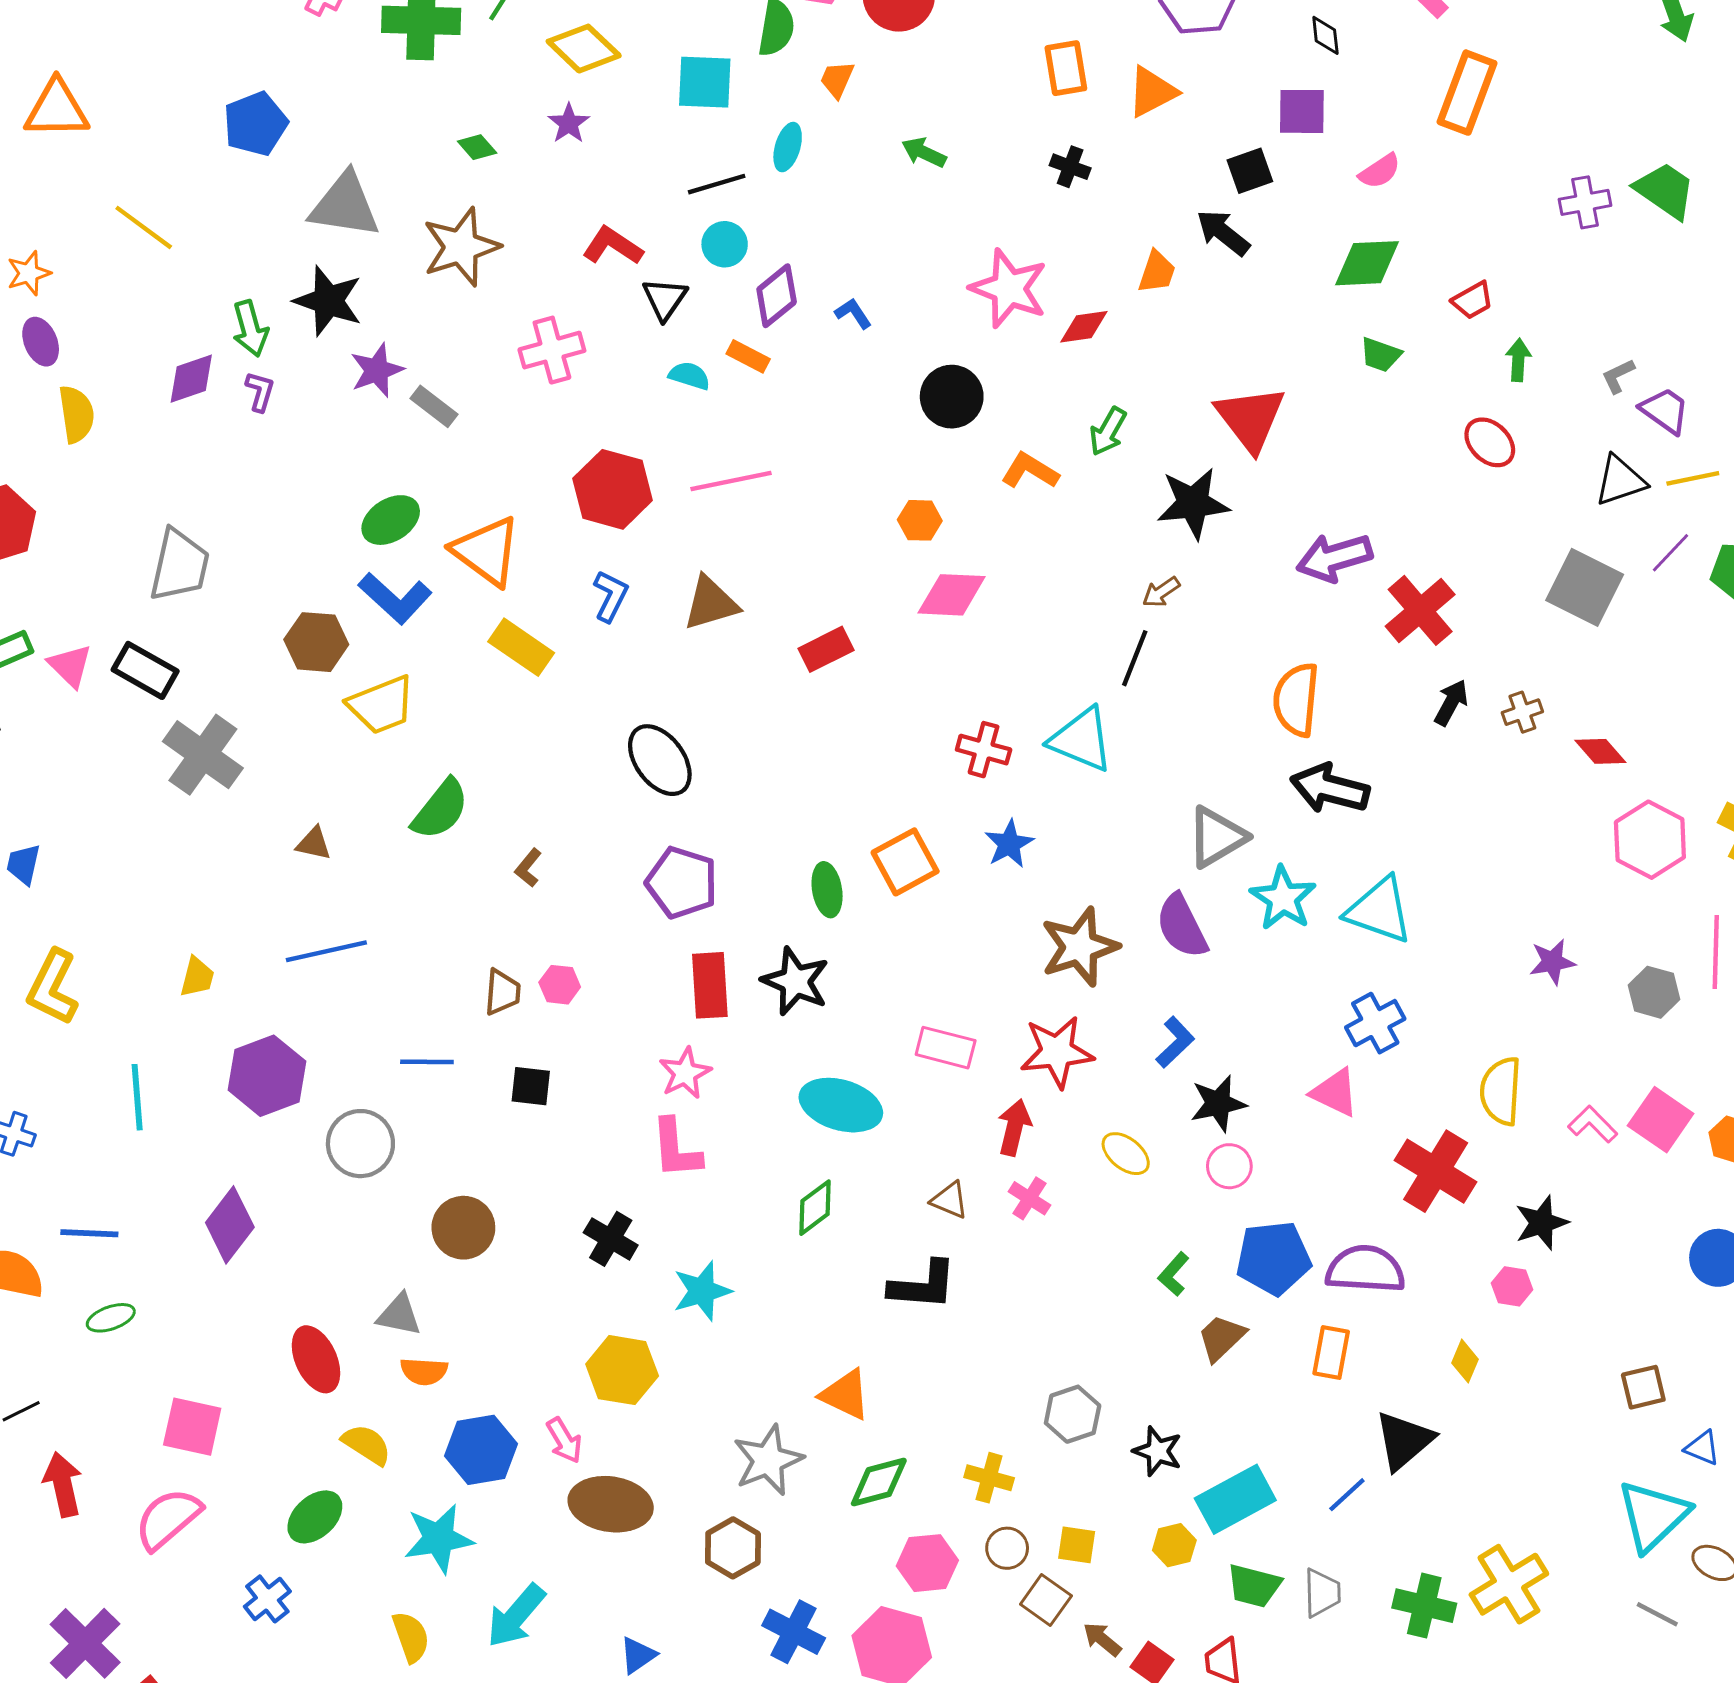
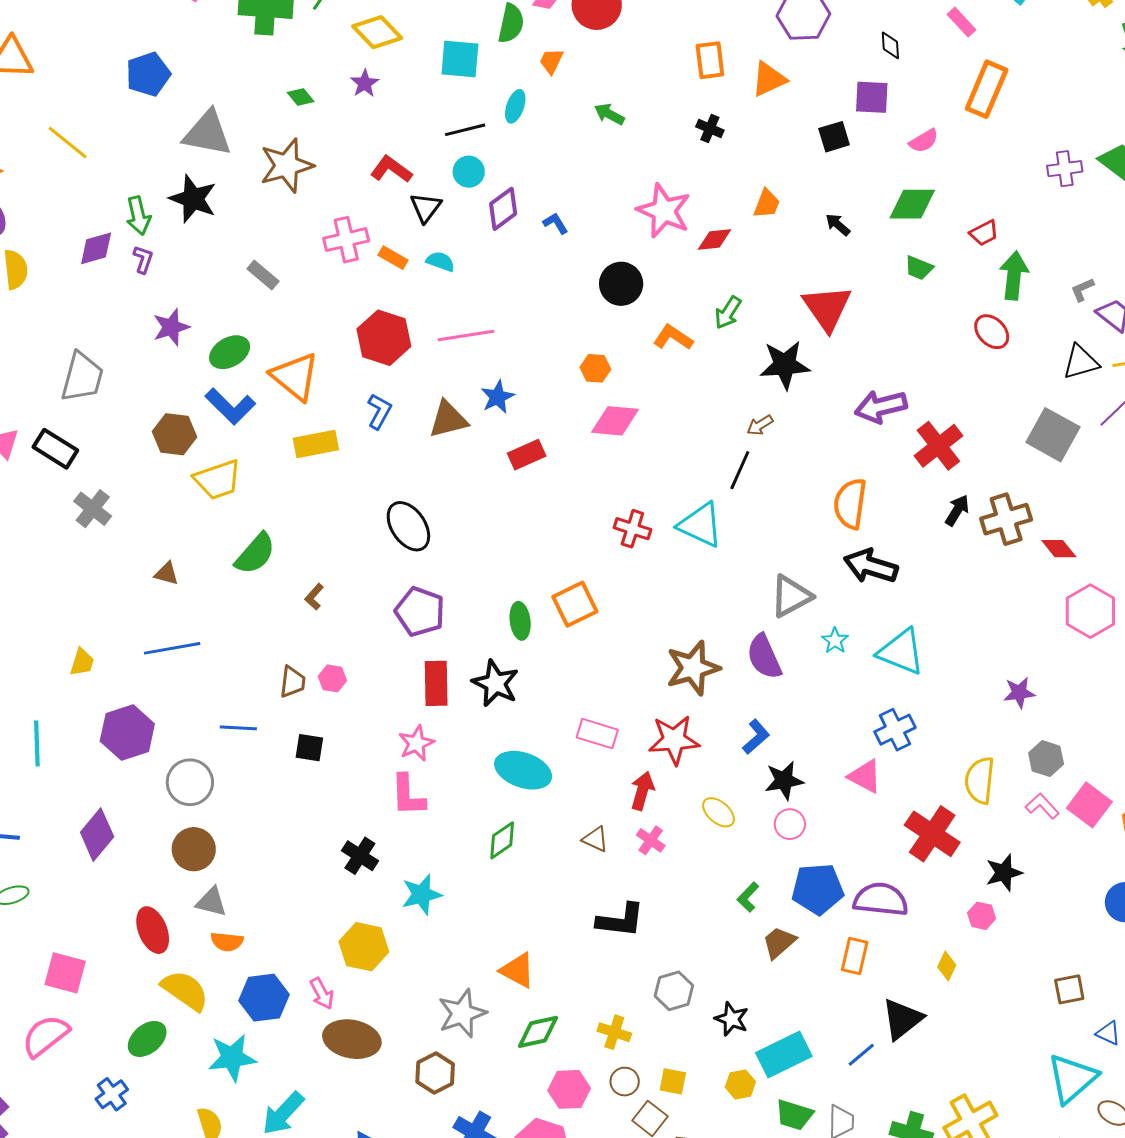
black arrow: (1223, 233) -> (838, 225), moved, size x0.7
orange rectangle: (748, 356) -> (393, 258), moved
green arrow: (1518, 360) -> (1014, 276), size x1.6
purple star: (377, 370) -> (171, 327), moved
yellow rectangle: (521, 647) -> (316, 444), turned -48
brown cross: (1522, 712) -> (1006, 519), size x1.8
gray cross: (203, 755) -> (93, 509), size x0.7
blue star: (1009, 844) -> (497, 397), moved
cyan star: (1283, 898) -> (835, 640), size x0.6
gray hexagon: (1654, 992) -> (1046, 759), moved
brown circle: (463, 1228) -> (194, 849), moved
black L-shape: (923, 1285) -> (621, 920), moved
yellow semicircle: (367, 1444) -> (185, 990), size x1.4

